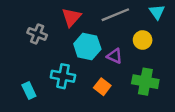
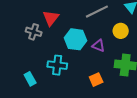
red triangle: (71, 17) -> (51, 18), moved
orange square: (102, 87) -> (96, 80), moved, turned 32

